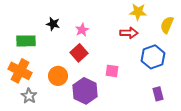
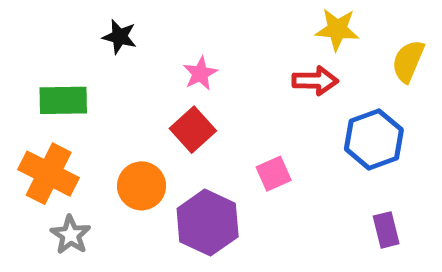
black star: (53, 24) -> (119, 37), moved
pink square: (112, 71) -> (274, 174), turned -32

